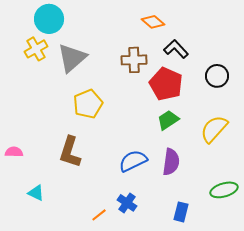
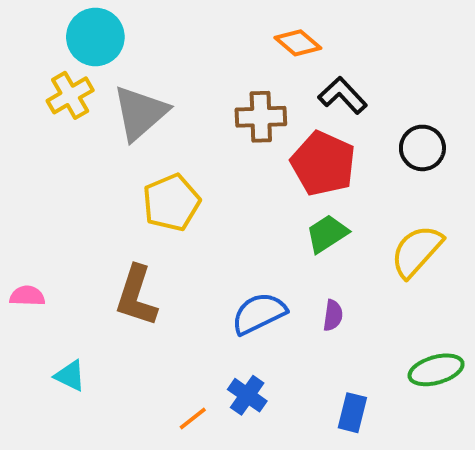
purple semicircle: (171, 162) -> (333, 315), size x0.6

